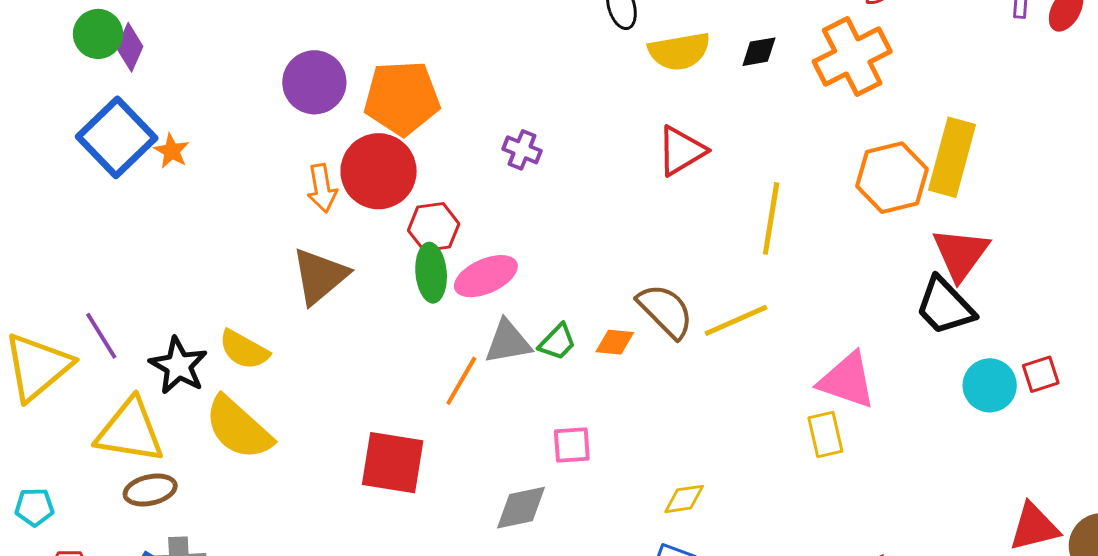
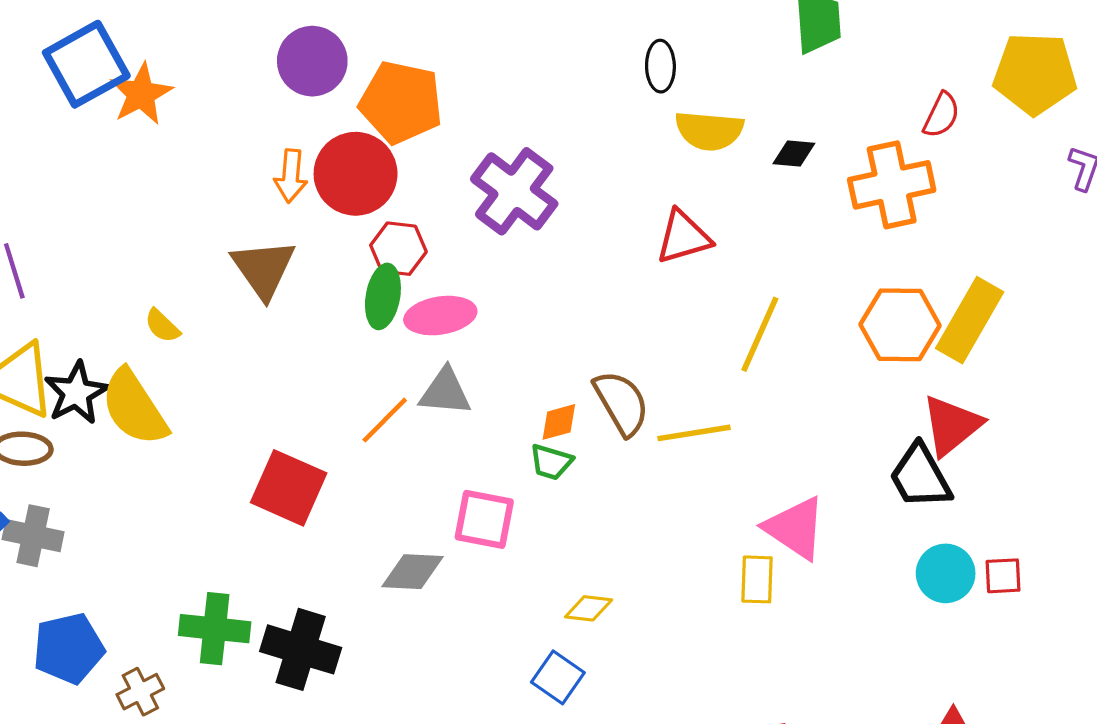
purple cross: (522, 150) -> (514, 191), size x2.0
orange star: (172, 151) -> (141, 94), size x1.6
brown triangle: (320, 276) -> (263, 269), turned -40
green trapezoid: (557, 342) -> (551, 462), moved, turned 48
orange diamond: (615, 342) -> (559, 422), turned -36
yellow semicircle: (244, 350) -> (162, 326), size x0.7
black star: (178, 366) -> (76, 393), moved
pink square: (572, 445) -> (484, 519), size x1.4

